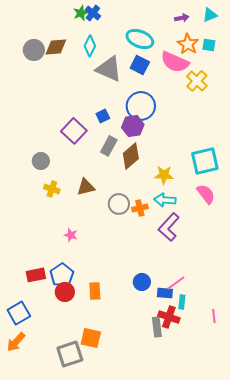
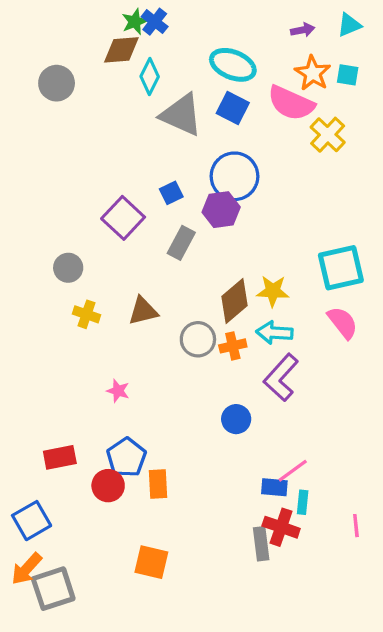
brown diamond: (56, 47) -> (121, 50), moved
brown diamond: (131, 156) -> (234, 301), moved
blue pentagon: (62, 275) -> (126, 457), moved
blue circle: (142, 282) -> (236, 419), moved
gray square: (70, 354) -> (53, 589), moved

